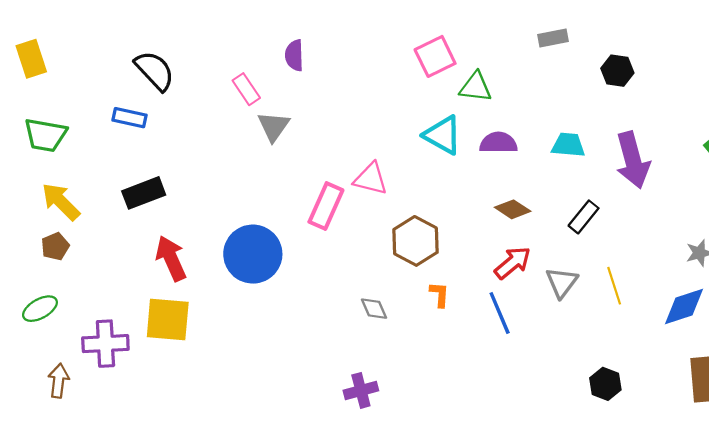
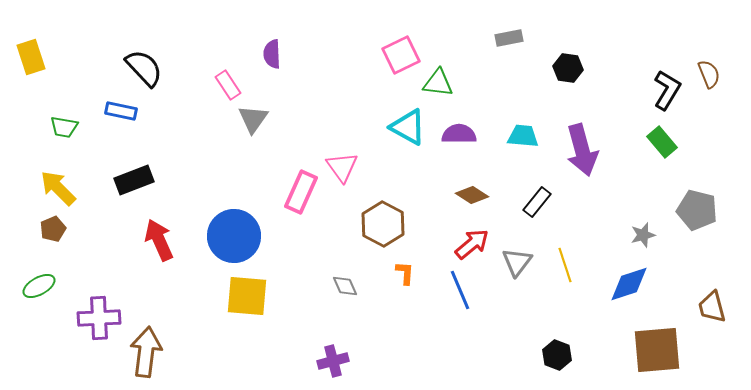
green trapezoid: (45, 135) -> (64, 127), moved, size x0.7
pink triangle: (371, 179) -> (342, 167), turned 40
yellow square: (168, 320) -> (247, 296), moved
brown arrow: (59, 381) -> (146, 352), moved, size x1.6

